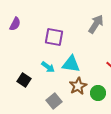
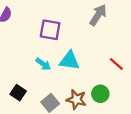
black square: (24, 80) -> (18, 93), moved
brown star: (78, 86) -> (76, 99), moved, turned -30

